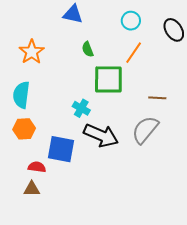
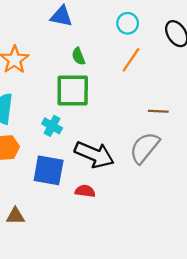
green square: (108, 79) -> (73, 91), moved
cyan cross: (81, 108) -> (52, 126), moved
red semicircle: (37, 167) -> (85, 191), moved

